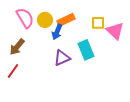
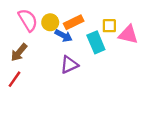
pink triangle: (115, 31) -> (128, 35), turned -30
blue arrow: (57, 32) -> (64, 36), turned -84
cyan rectangle: (86, 50) -> (96, 42), moved

